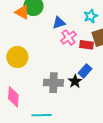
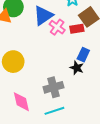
blue triangle: (59, 23) -> (43, 16), size x1.5
gray cross: (53, 83) -> (54, 87), moved

